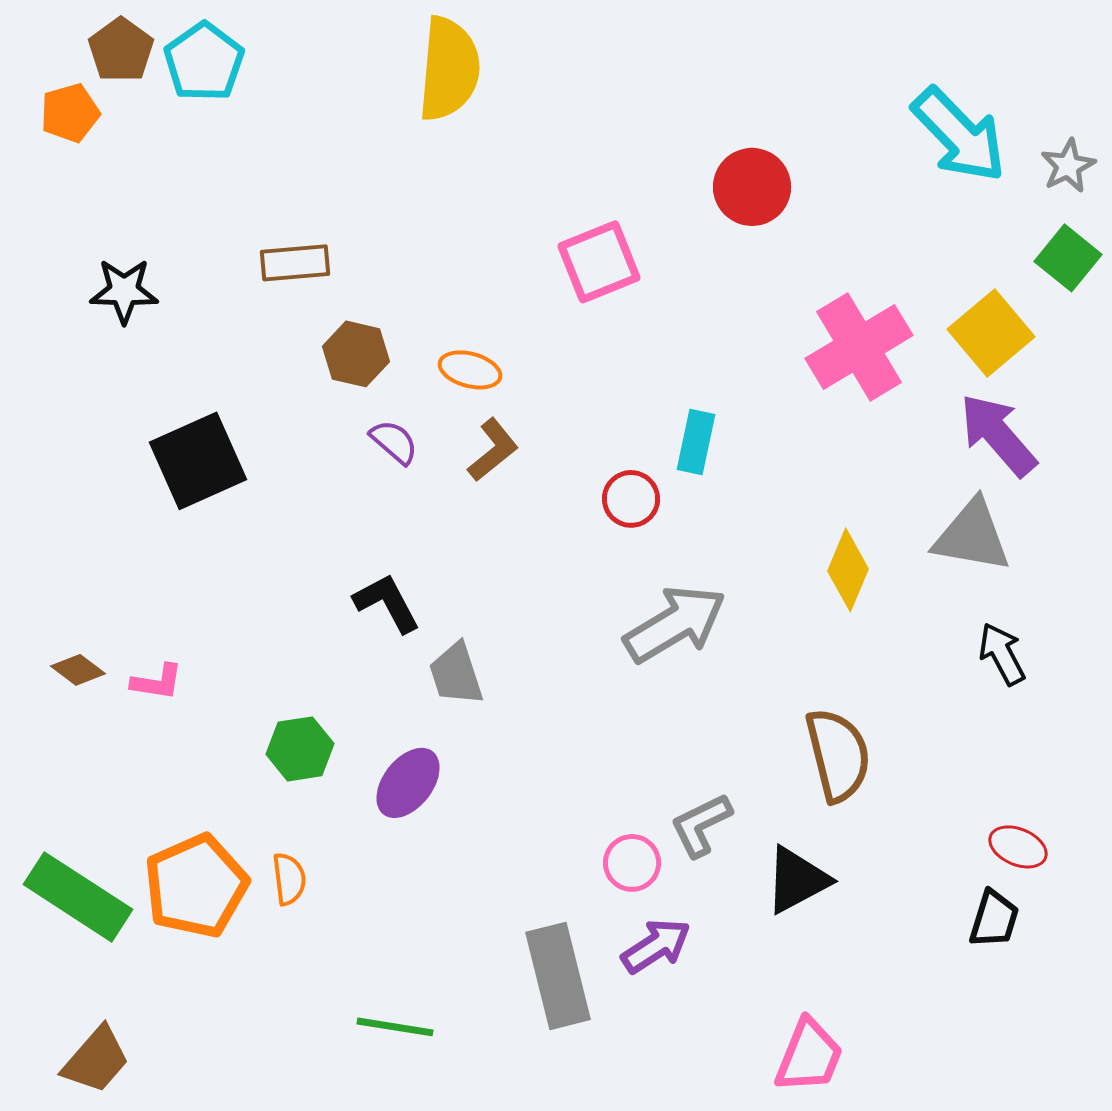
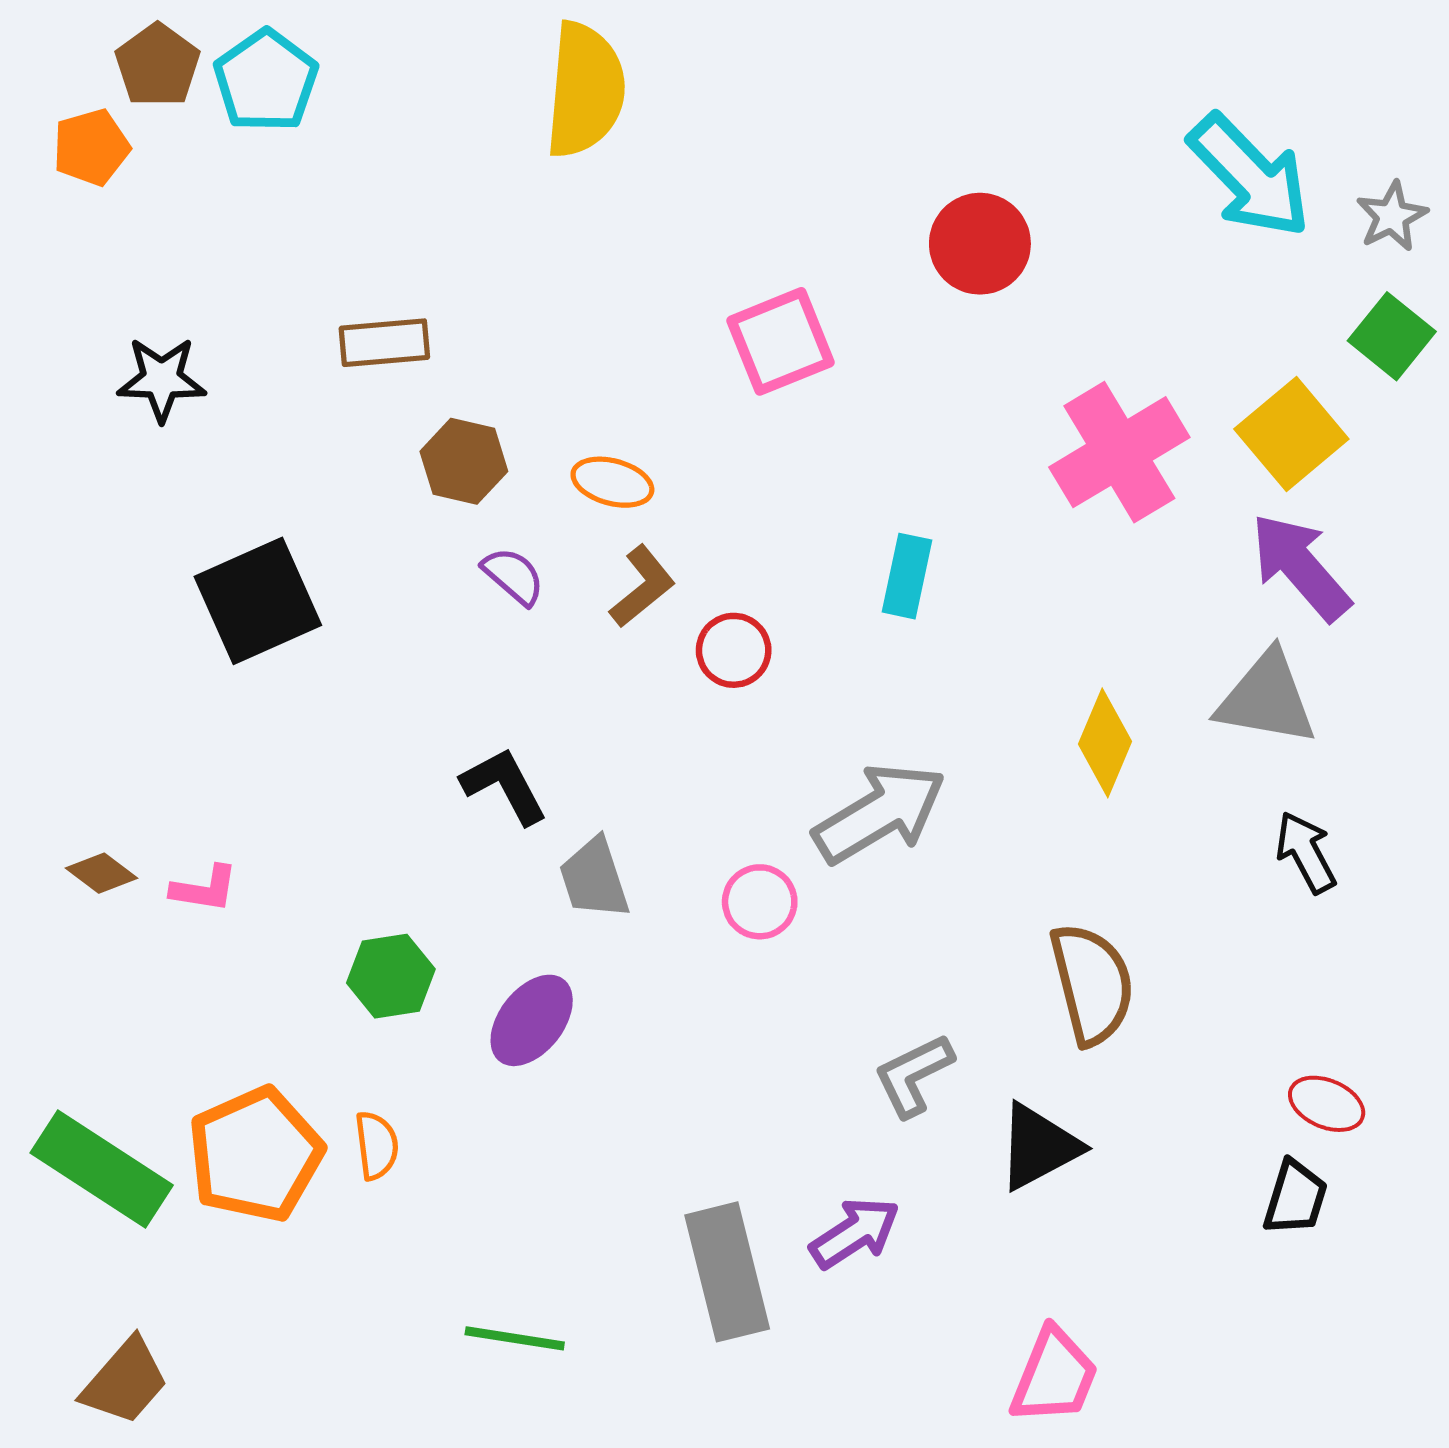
red circle: (631, 499) -> (734, 650), moved
pink circle: (632, 863) -> (760, 902), moved

